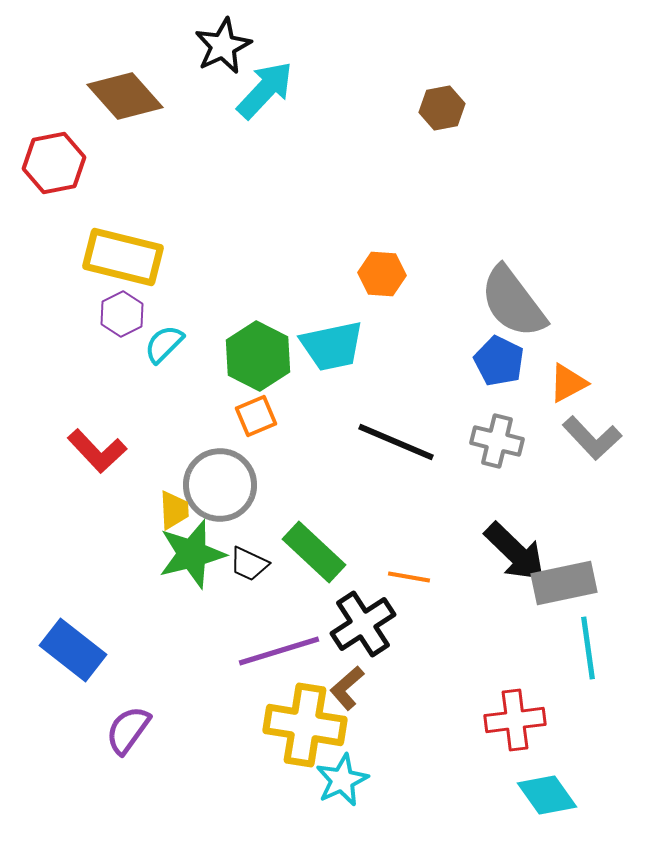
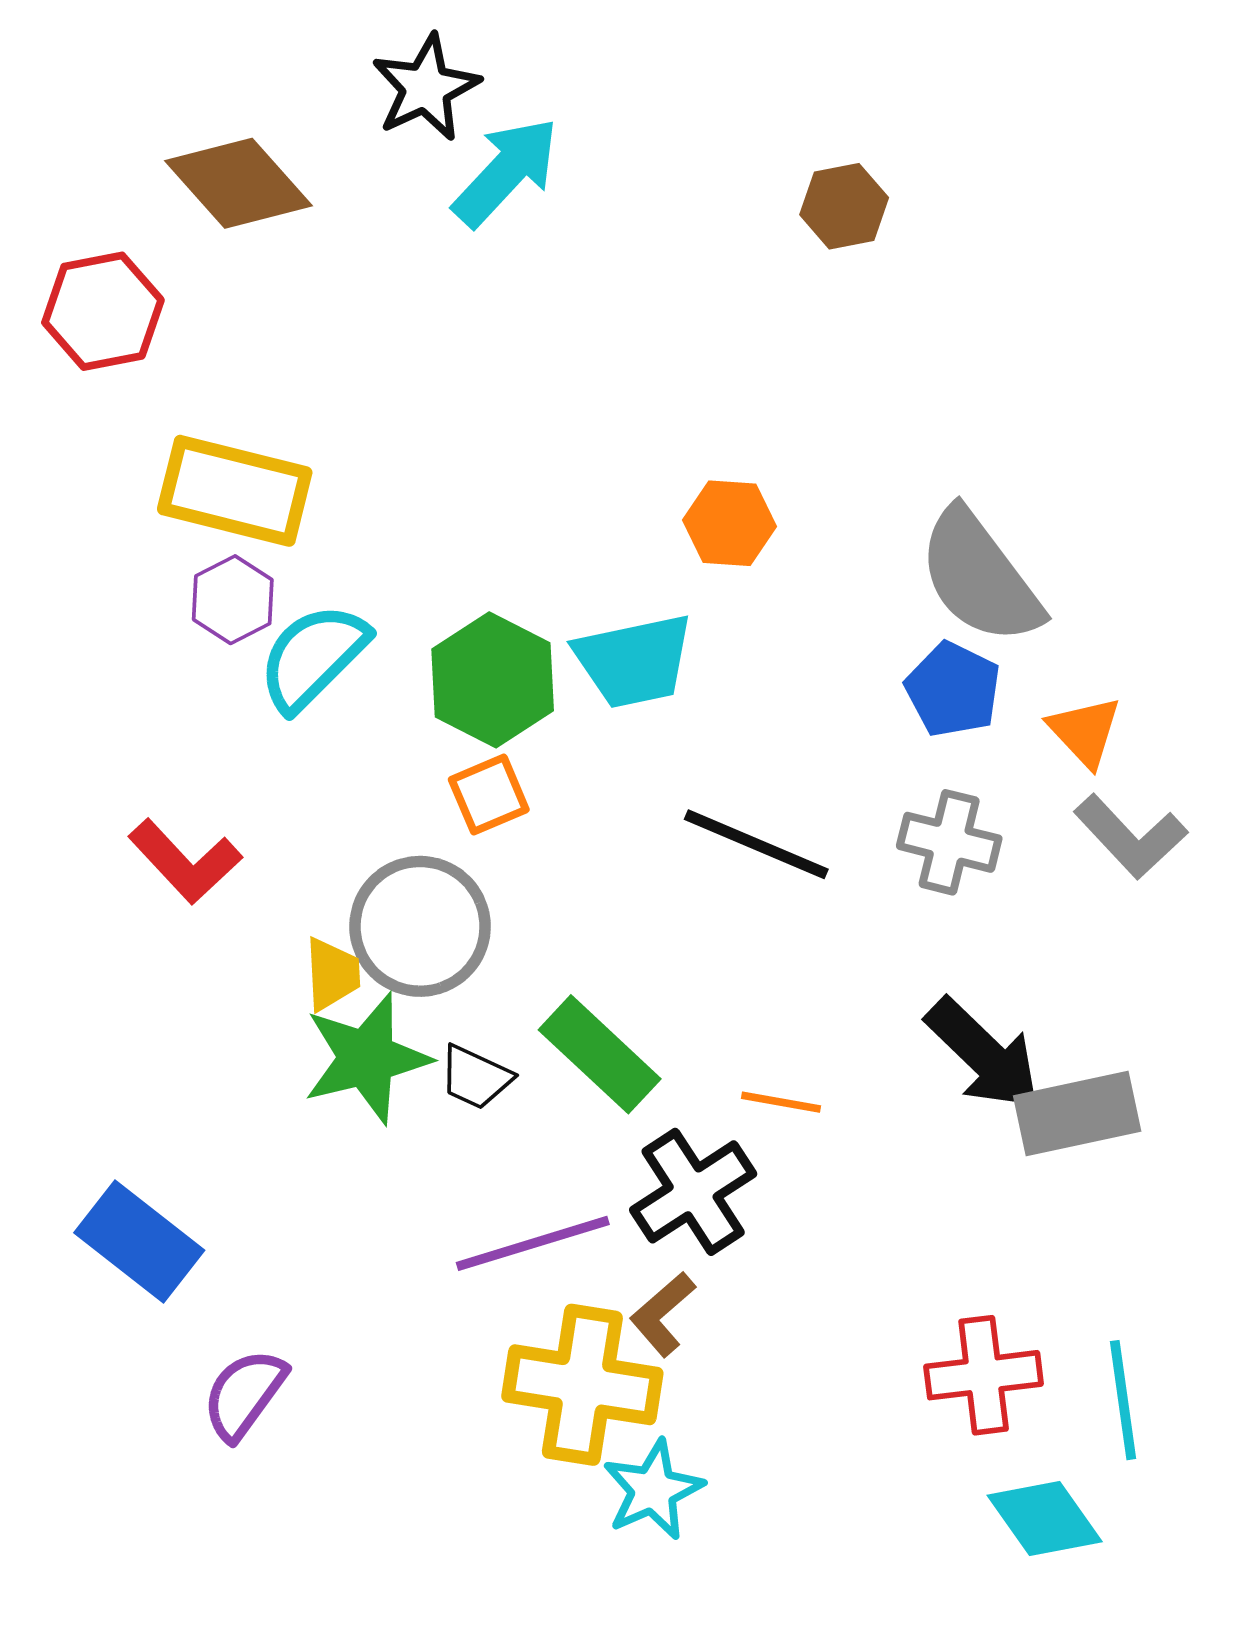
cyan semicircle: (164, 344) -> (313, 657), size x1.5
orange triangle: (568, 383) -> (1085, 731), turned -45
cyan line: (588, 648) -> (1123, 1400), moved

